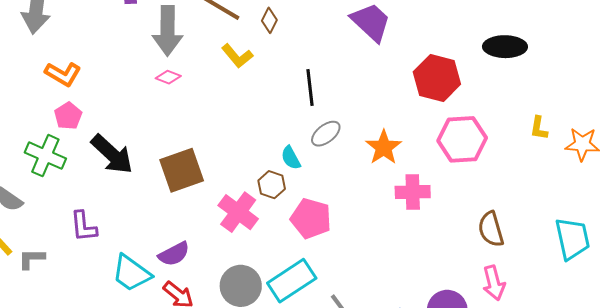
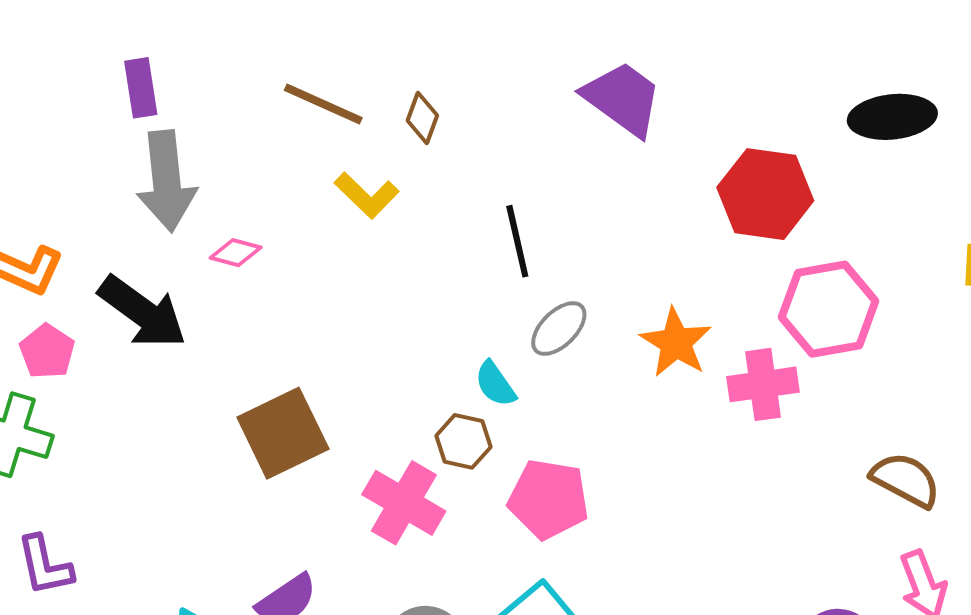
gray arrow: (168, 31) -> (166, 181), moved
black arrow: (112, 154) -> (142, 312), moved
pink cross: (413, 192) -> (763, 384), moved
purple L-shape: (84, 226) -> (45, 566), moved
brown semicircle: (491, 229) -> (906, 480), turned 141

